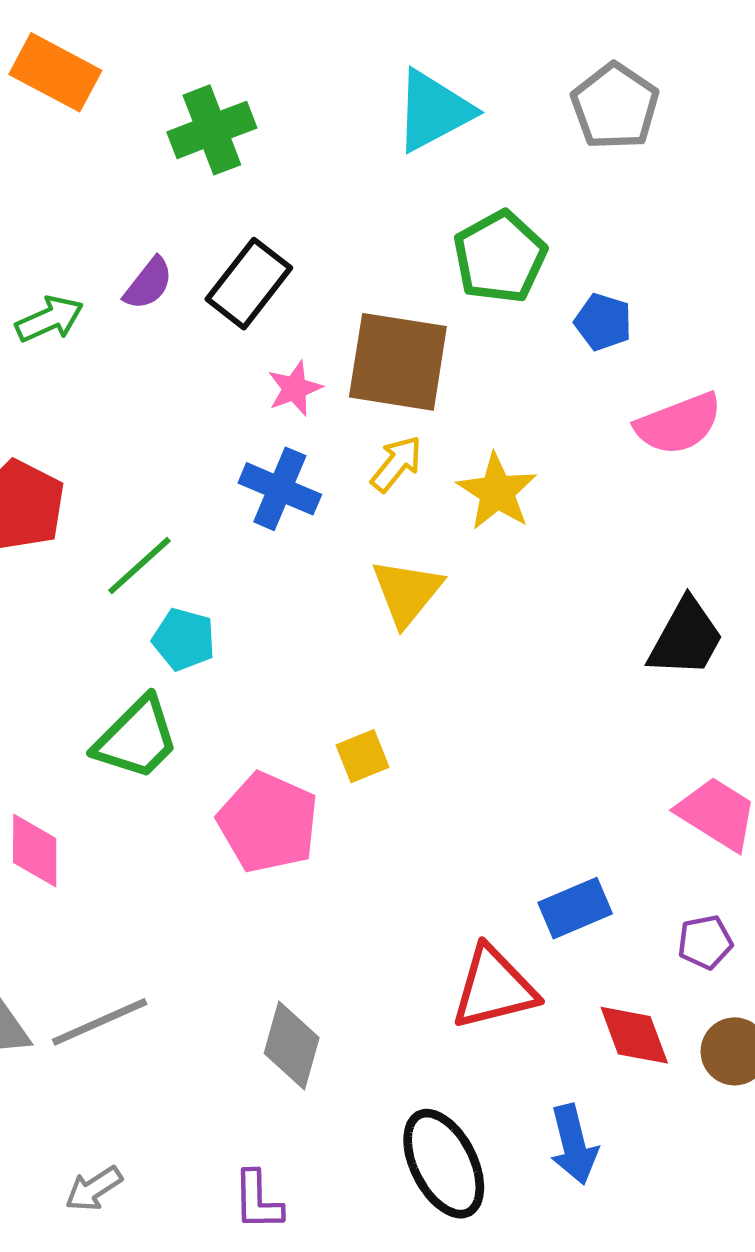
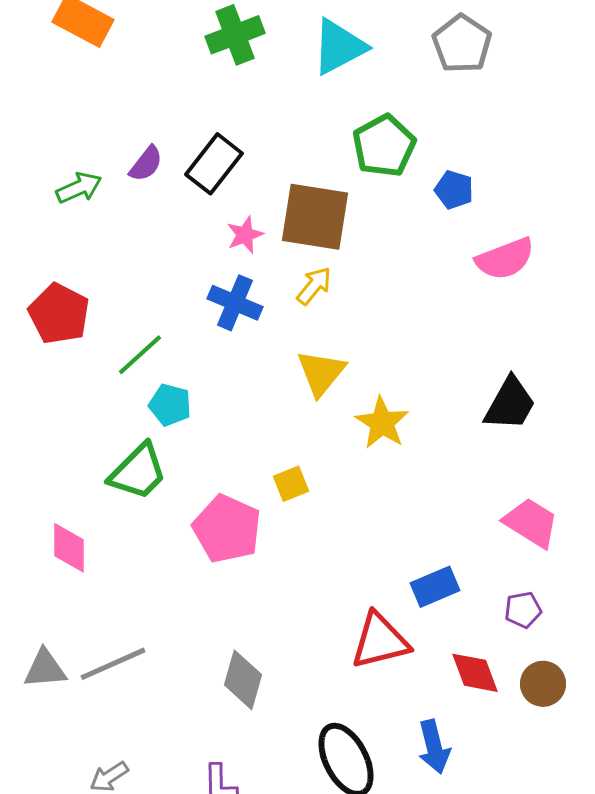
green cross: (212, 130) -> (235, 35), moved
yellow star: (497, 492) -> (382, 423), moved

